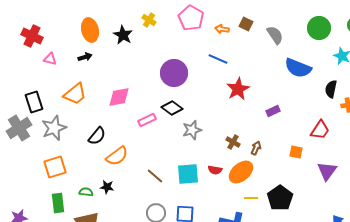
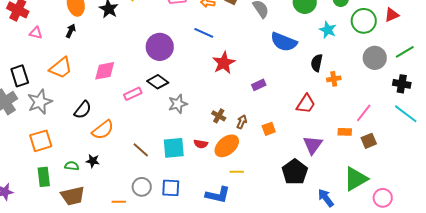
black arrow: (85, 57) -> (71, 31), turned -48
orange square: (296, 152) -> (269, 129), moved, turned -32
black pentagon: (280, 198) -> (295, 172), moved

